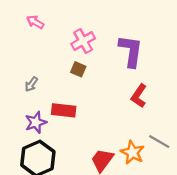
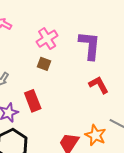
red L-shape: (139, 96) -> (99, 85), turned 120
red rectangle: (64, 110) -> (33, 101), turned 65

